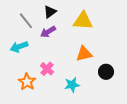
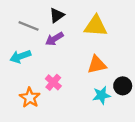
gray line: (26, 21) -> (29, 26), turned -30
cyan star: (72, 85) -> (101, 95), moved

